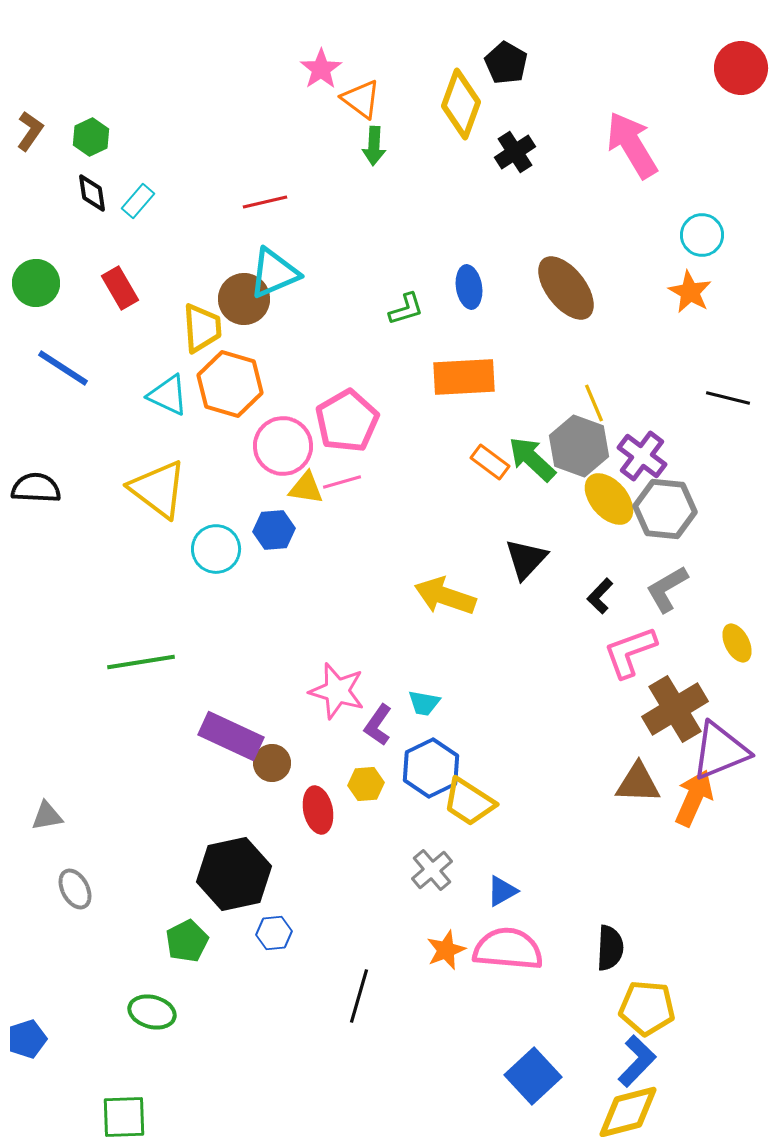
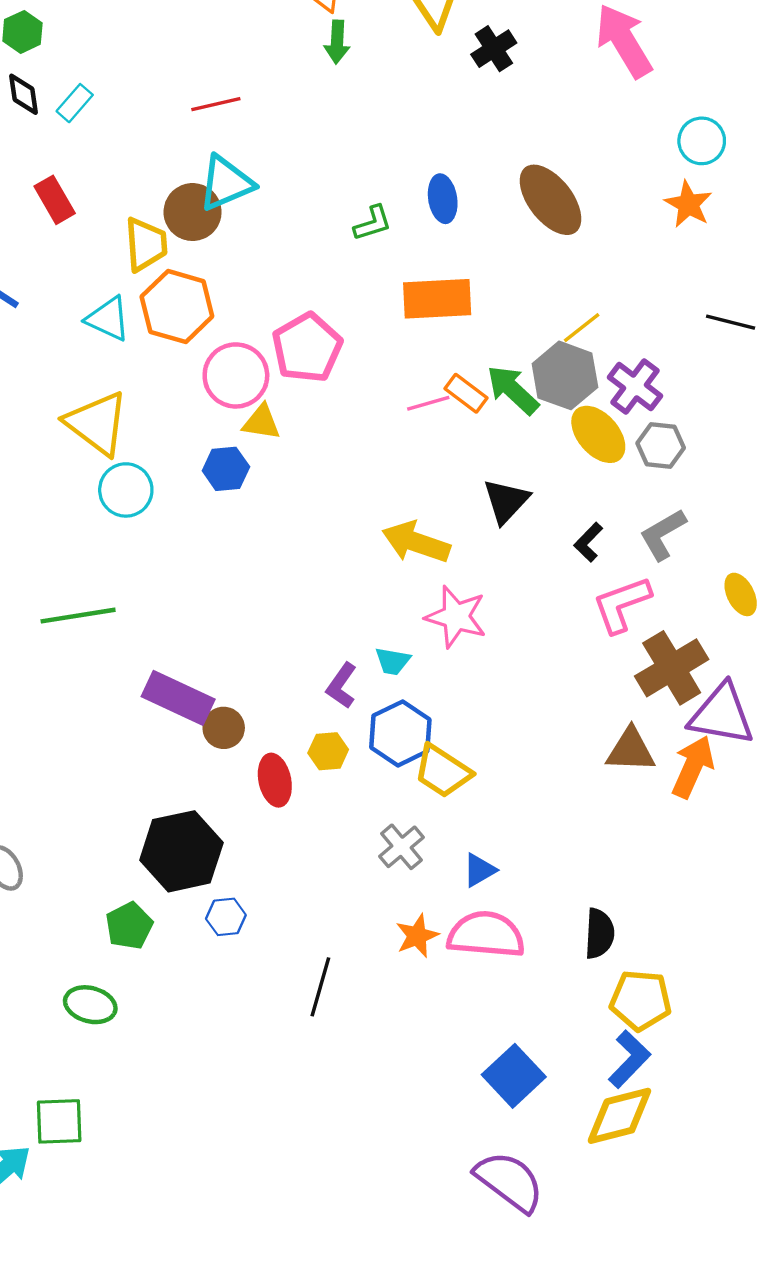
yellow line: (594, 403) -> (582, 328), turned 75
pink line: (342, 482) -> (428, 403), moved
gray hexagon: (665, 509) -> (661, 445), size x0.7
cyan circle: (216, 549) -> (126, 490), moved
pink star: (337, 691) -> (456, 617), moved
purple triangle: (720, 751) -> (722, 715), turned 32

